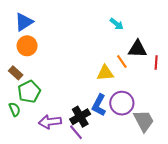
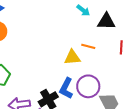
black triangle: (137, 49) -> (106, 21), moved
orange line: (122, 61) -> (88, 46), turned -40

